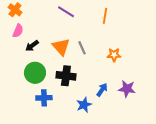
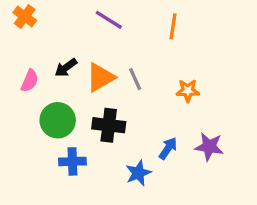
pink semicircle: (18, 31) -> (30, 81), moved
black arrow: (32, 46) -> (66, 68), moved
orange triangle: (61, 47) -> (100, 77), turned 42

